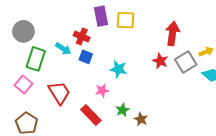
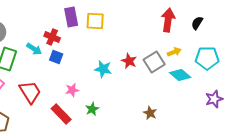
red arrow: (172, 33) -> (168, 20), moved
cyan star: (118, 69) -> (103, 69), moved
brown star: (141, 119) -> (150, 113), moved

